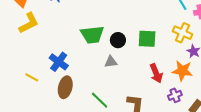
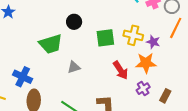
yellow cross: (182, 33) -> (133, 35), moved
black circle: (118, 40) -> (74, 22), moved

